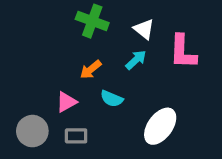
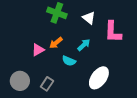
cyan arrow: (136, 60) -> (84, 45), moved
pink triangle: (66, 102) -> (38, 50), moved
gray rectangle: (76, 136) -> (47, 84), turned -56

